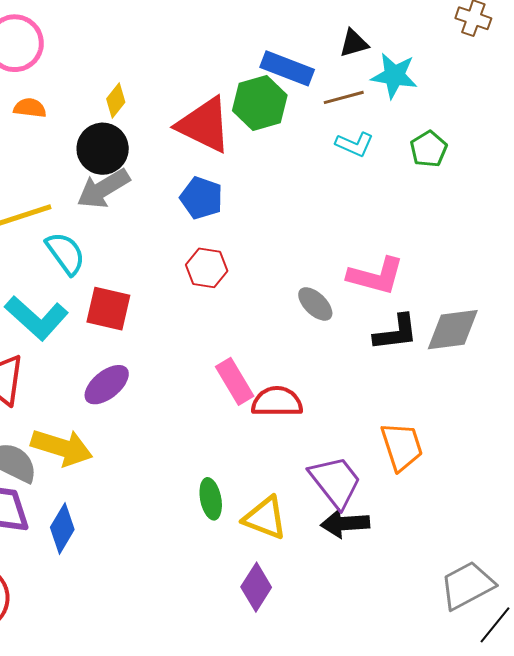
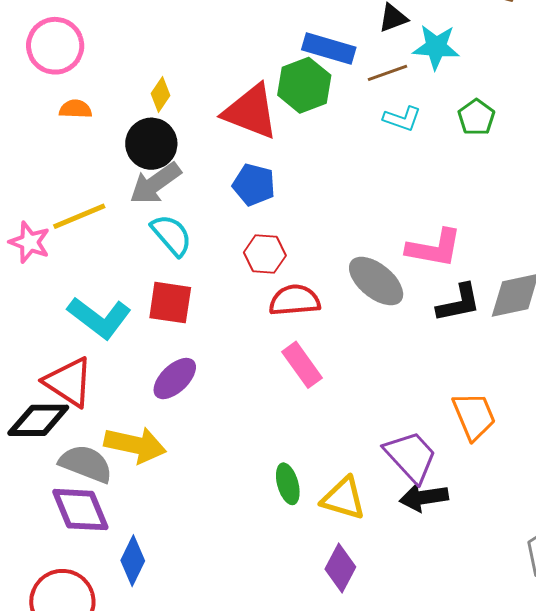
cyan semicircle: (65, 253) -> (172, 235), moved
gray ellipse: (315, 304) -> (376, 281), size x1.5
red semicircle: (277, 402) -> (295, 300), moved
blue diamond: (62, 528) -> (133, 561), moved

